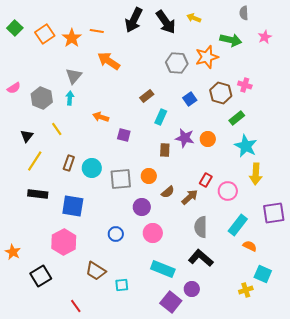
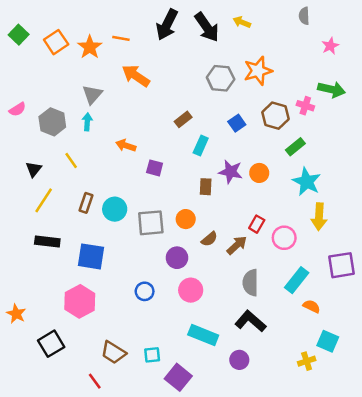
green arrow: (231, 40) -> (332, 89), moved
brown trapezoid: (96, 271) -> (113, 352), moved
purple square: (171, 302) -> (178, 377), moved

